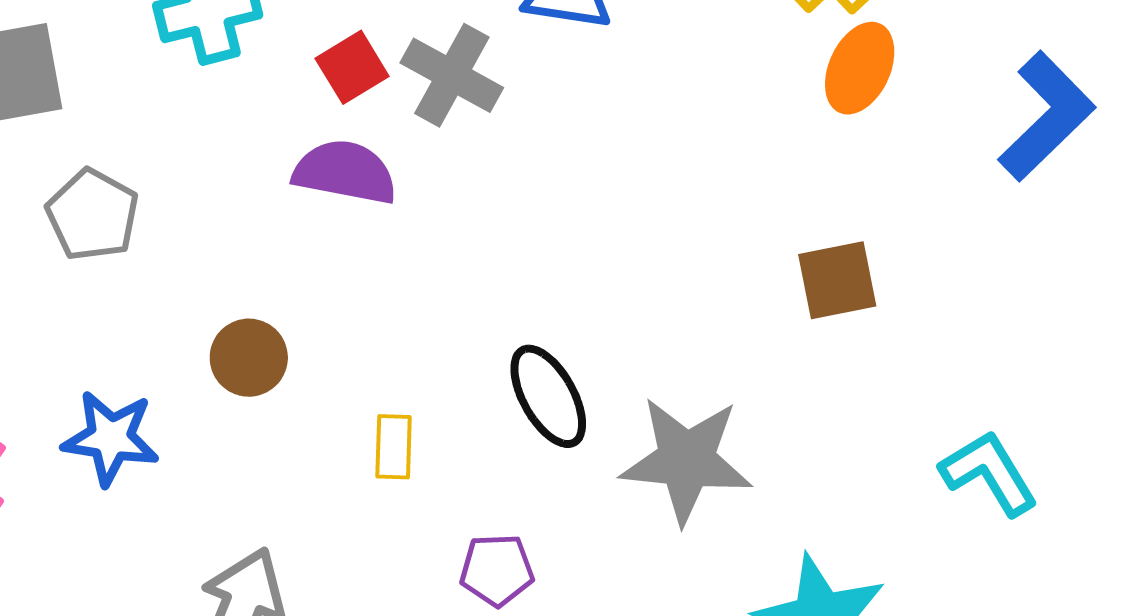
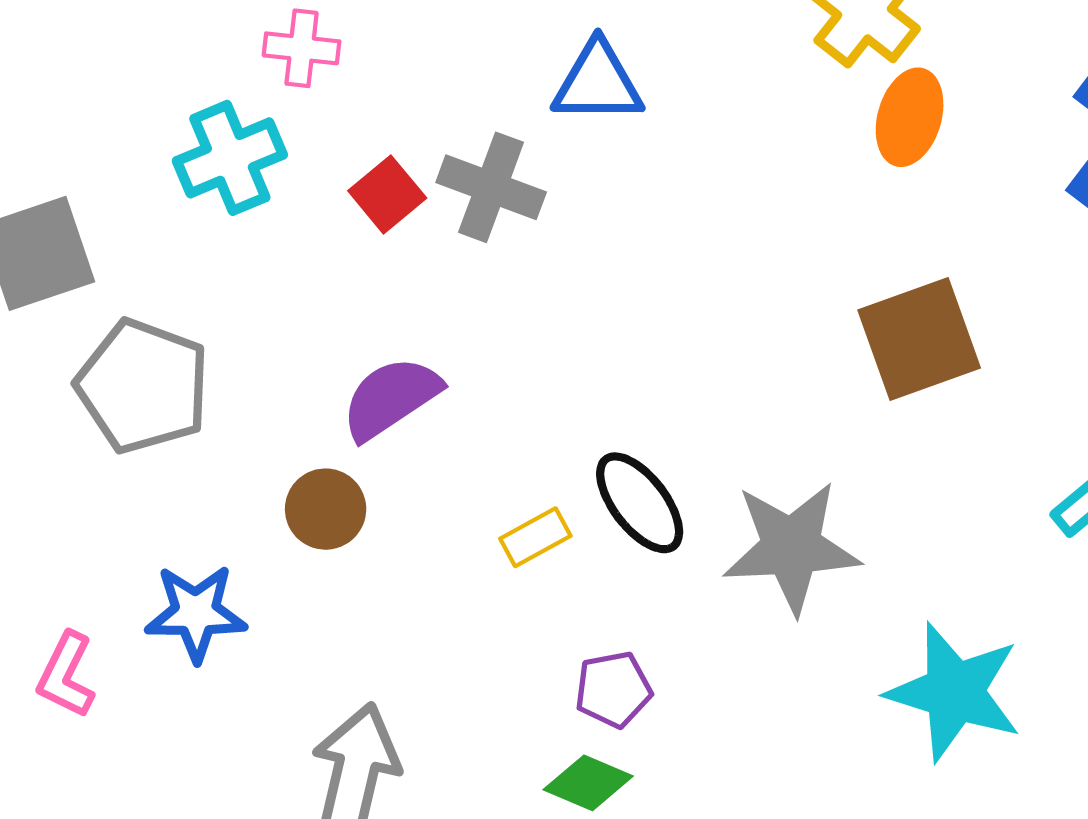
purple semicircle: (345, 172) -> (391, 398), moved, turned -36
gray pentagon: (93, 215) -> (143, 386), size x1.4
brown square: (837, 280) -> (919, 339), size x1.4
yellow rectangle: (394, 447) -> (535, 537), moved, turned 68

